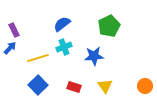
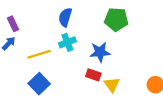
blue semicircle: (62, 24) -> (65, 17), turned -36
green pentagon: (109, 26) -> (116, 19), turned 30
red rectangle: (74, 87) -> (93, 75), moved

